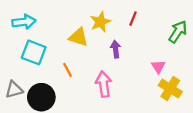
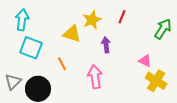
cyan arrow: (24, 22) -> (22, 20), turned -75
pink triangle: (158, 67) -> (145, 61), turned -32
gray triangle: (14, 90) -> (13, 82), turned -30

